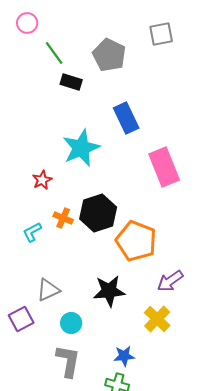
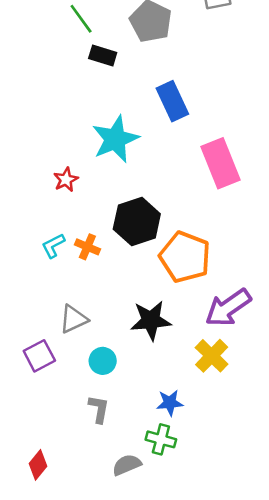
orange cross: (63, 218) -> (87, 247), moved
purple arrow: (170, 281) -> (228, 308), size x1.4
gray L-shape: (68, 361) -> (99, 409), size x0.7

